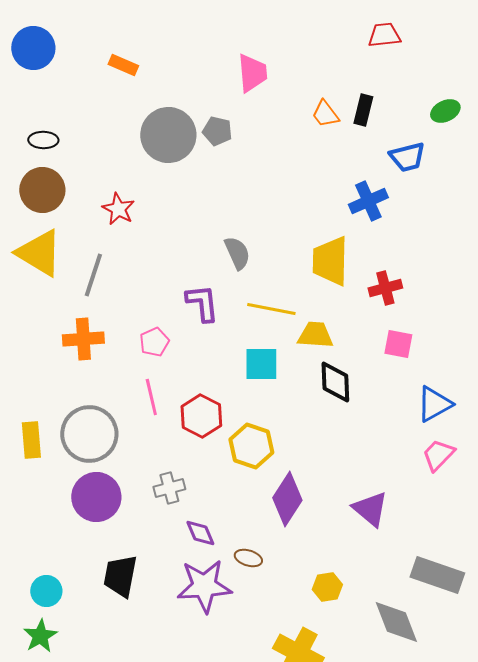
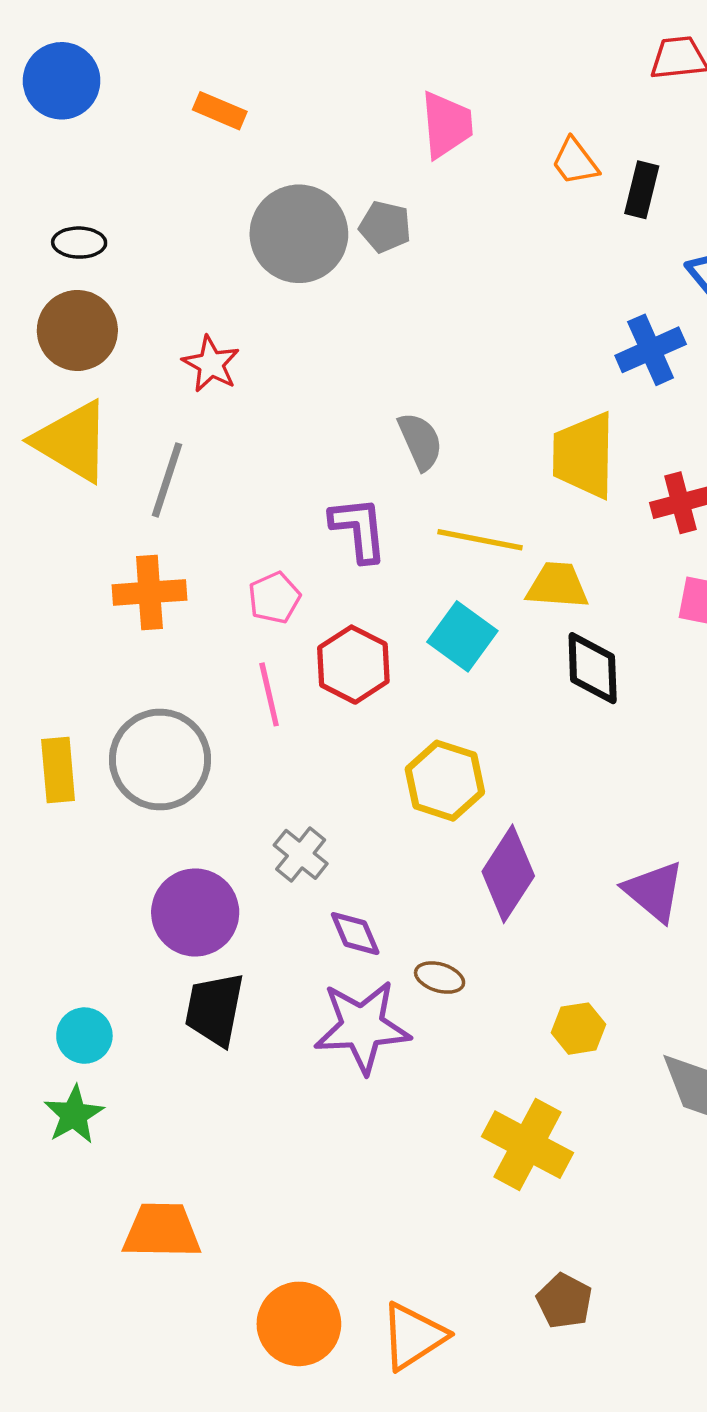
orange trapezoid: (325, 114) -> (575, 162), moved
cyan square: (261, 364) -> (462, 636), turned 36
red hexagon: (201, 416) -> (353, 665), moved
gray cross: (169, 488) -> (301, 854), turned -36
purple circle: (96, 497) -> (195, 912), moved

